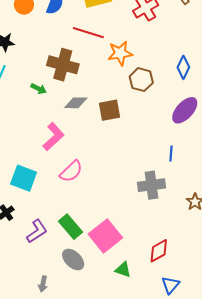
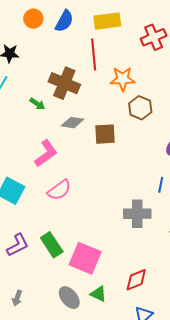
red line: (88, 33) -> (94, 54), turned 60
pink square: (105, 236) -> (85, 258), turned -36
gray ellipse: (73, 260) -> (69, 298), moved

